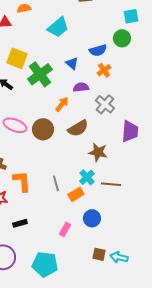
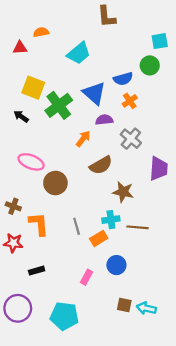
blue triangle: (72, 63) -> (94, 93), size x1.6
brown circle: (43, 129) -> (55, 183), moved
cyan cross: (87, 177) -> (111, 220), turned 35

